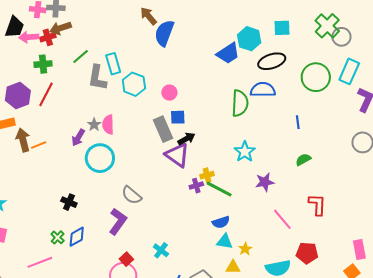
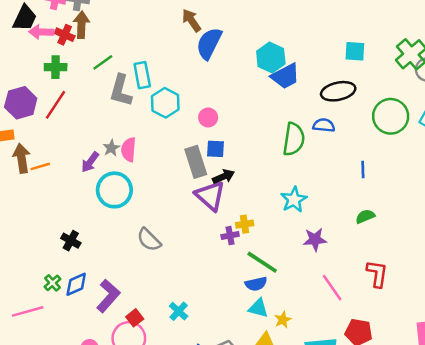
brown arrow: (60, 28) -> (81, 25), turned 105
red cross: (48, 37) -> (65, 35), turned 35
cyan hexagon: (249, 39) -> (271, 57), moved
blue semicircle: (263, 90) -> (324, 125), size x0.7
green line: (219, 189) -> (262, 262), moved
purple L-shape: (118, 221) -> (108, 296), moved

